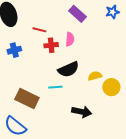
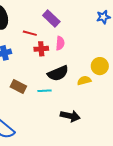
purple rectangle: (78, 14) -> (51, 18), moved
yellow circle: (111, 87) -> (100, 66), moved
brown rectangle: (27, 99) -> (18, 86), moved, size x0.7

